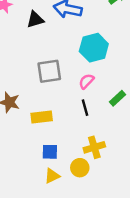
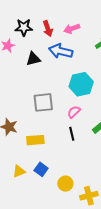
yellow cross: (94, 147) -> (89, 196), moved
blue square: (50, 152) -> (41, 169), turned 32
yellow triangle: (52, 176) -> (19, 171), moved

